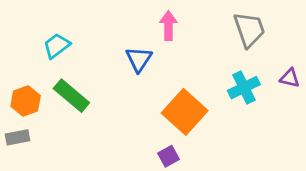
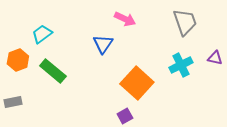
pink arrow: (168, 26) -> (125, 19), turned 115
orange hexagon: (26, 101) -> (18, 60), moved

